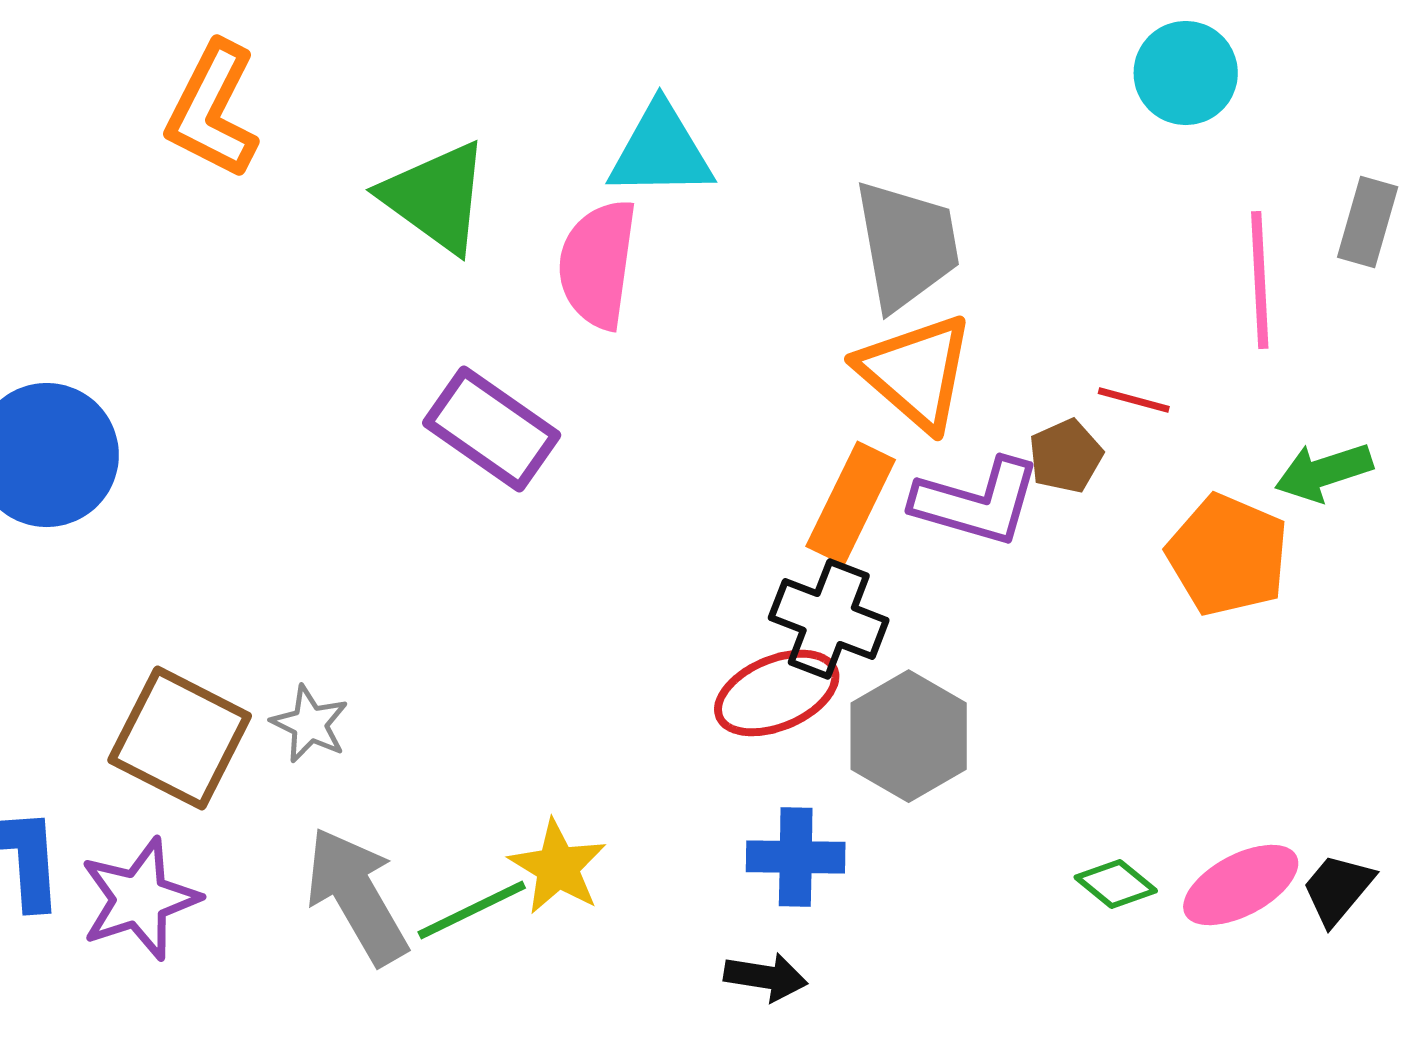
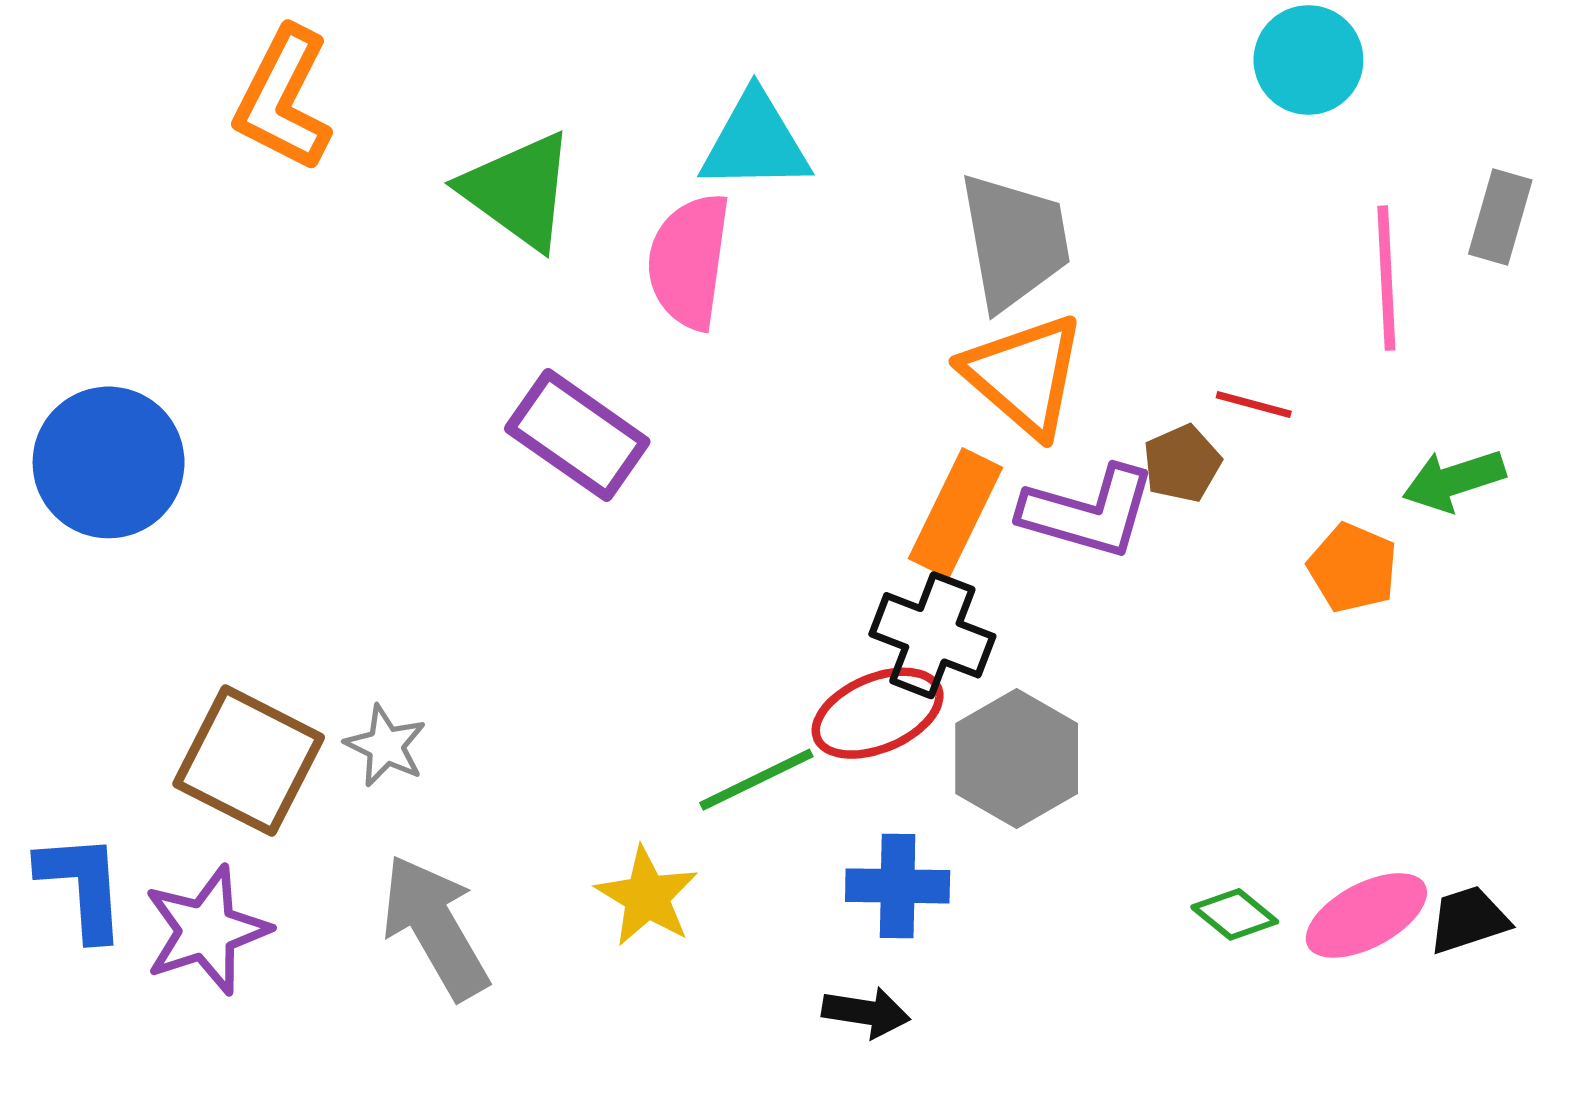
orange pentagon: (1228, 555) -> (1353, 568), size x0.7
black trapezoid: (1338, 889) -> (1469, 920), turned 32
green line: (472, 910) -> (756, 780), moved

